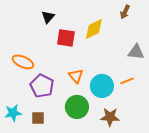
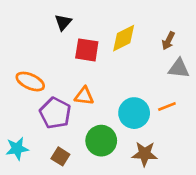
brown arrow: (125, 12) -> (168, 41), moved
orange triangle: (76, 76) -> (84, 96), moved, turned -42
brown square: (38, 118) -> (60, 156), moved, turned 32

